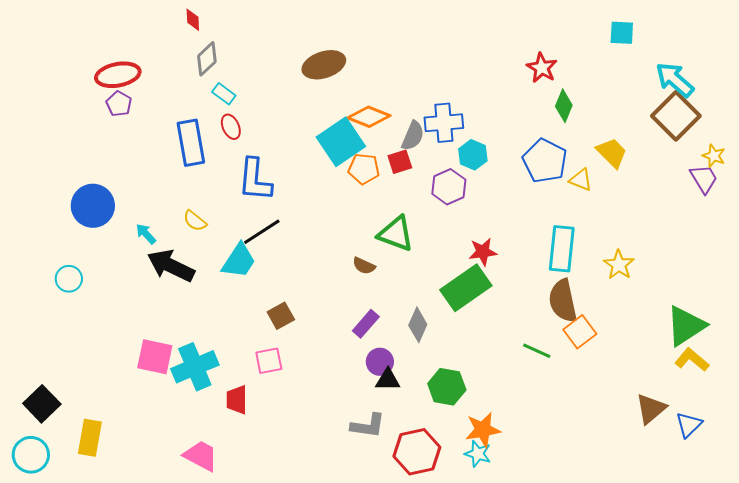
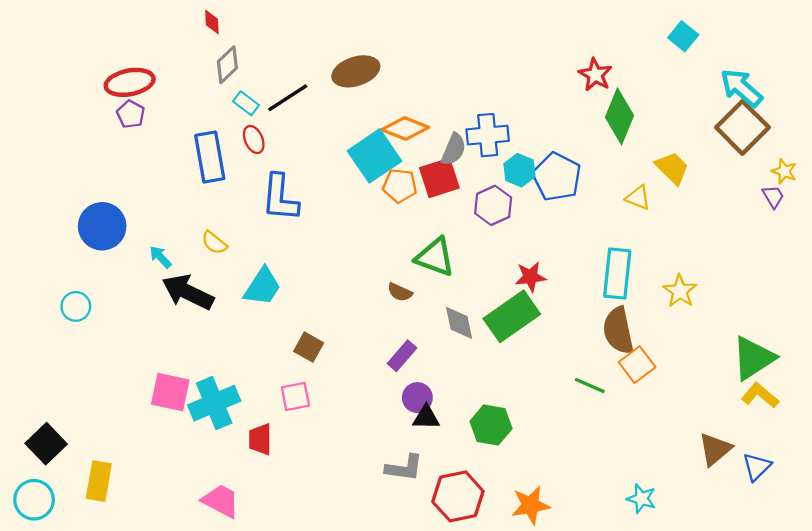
cyan square: (622, 33) -> (683, 36), turned 36
green diamond: (564, 106) -> (619, 116), size x1.5
blue pentagon: (545, 161) -> (557, 177), moved
red square: (400, 162) -> (439, 178), size x1.5
purple trapezoid: (704, 179) -> (773, 197), size x0.7
black line: (262, 232) -> (288, 98), moved
brown square: (281, 316) -> (309, 347), turned -32
gray diamond: (418, 325) -> (459, 323), moved, turned -36
orange star: (483, 430) -> (530, 505), moved
cyan star: (478, 454) -> (641, 499), moved

